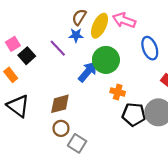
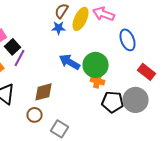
purple line: (58, 48) -> (20, 58), moved, turned 72
green circle: (106, 60) -> (96, 65), moved
blue arrow: (88, 72) -> (70, 62), turned -100
brown circle: (61, 128) -> (34, 115), moved

